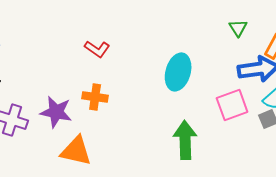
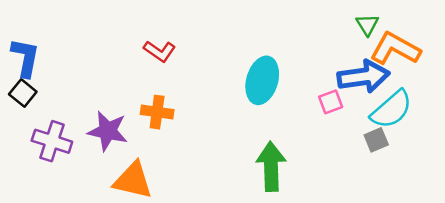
green triangle: (238, 28) -> (367, 25), moved
pink square: (232, 105) -> (331, 102), moved, size x0.6

